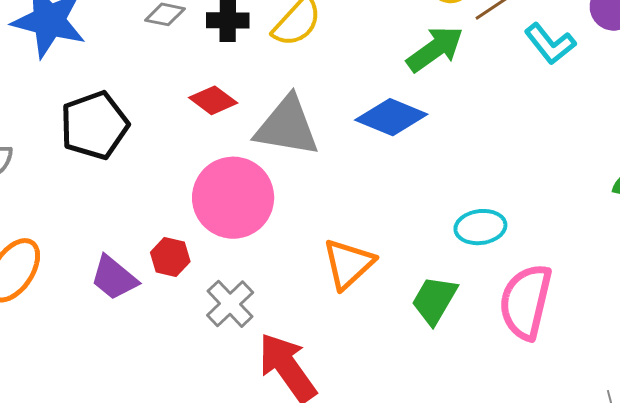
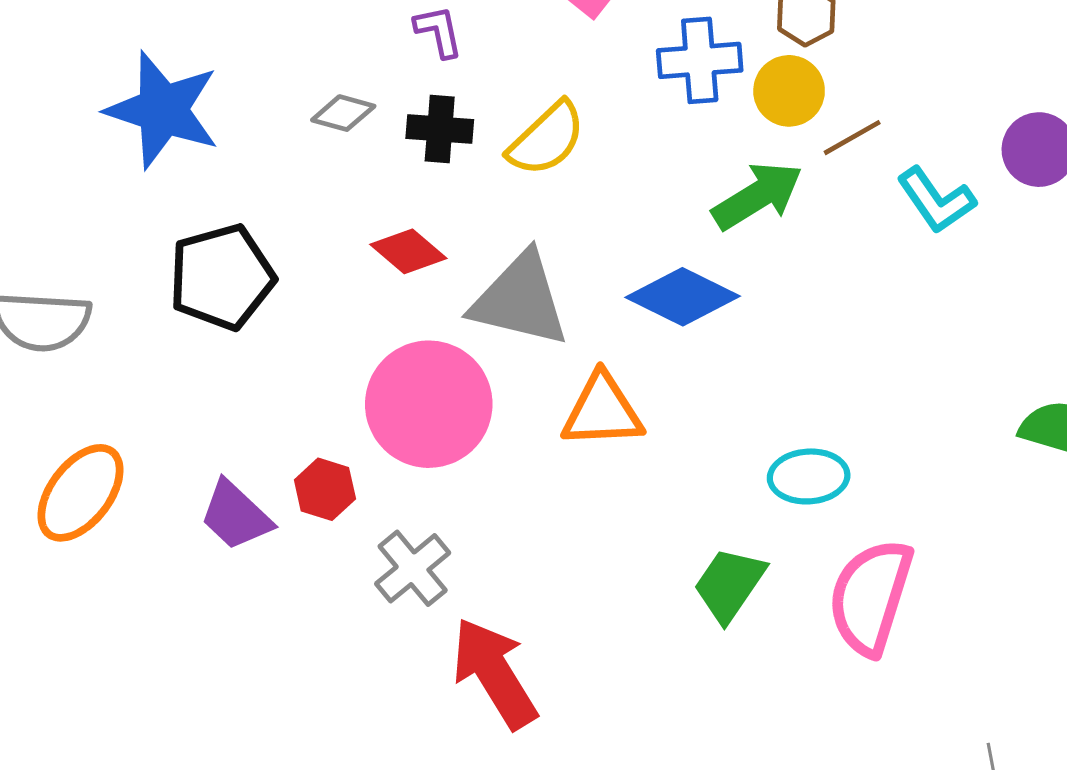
orange triangle: (348, 264) -> (602, 411), moved, turned 36

